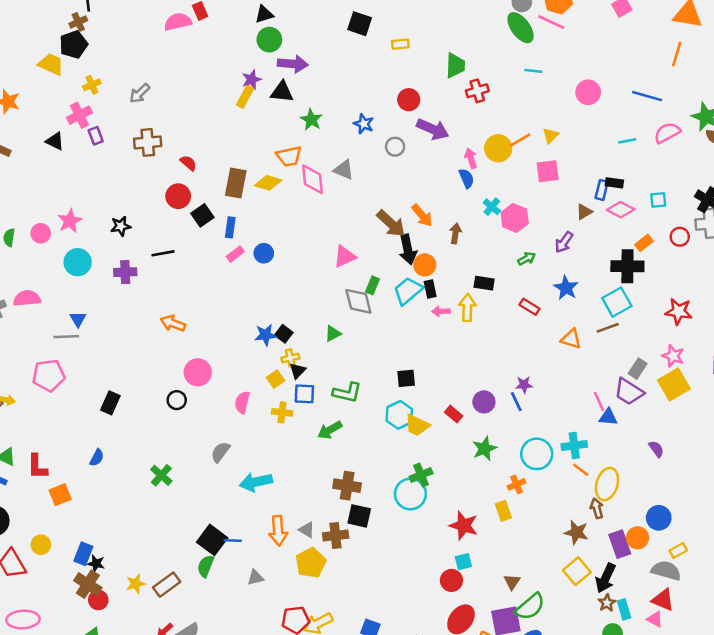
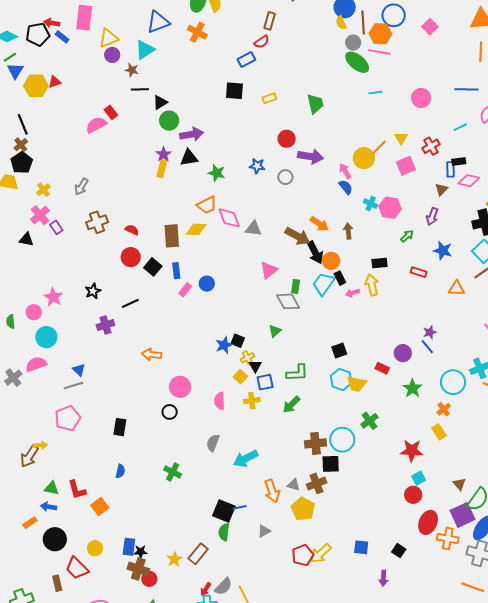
red cross: (477, 91) -> (431, 146), moved
gray triangle: (344, 170) -> (253, 229), moved
cyan circle: (78, 262) -> (46, 337), moved
cyan circle: (410, 494) -> (342, 440), moved

